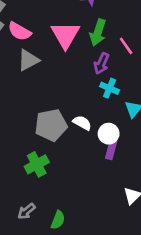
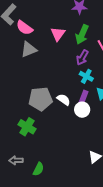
pink triangle: (65, 35) -> (58, 34), size x0.7
purple rectangle: (111, 150) -> (83, 97), moved
green cross: (37, 164) -> (27, 127), turned -36
gray arrow: (26, 211) -> (16, 160), turned 32

